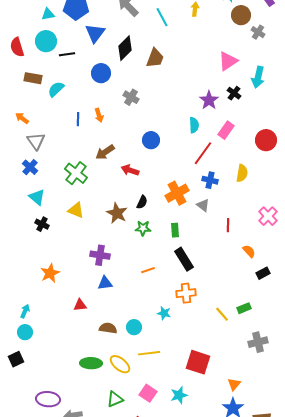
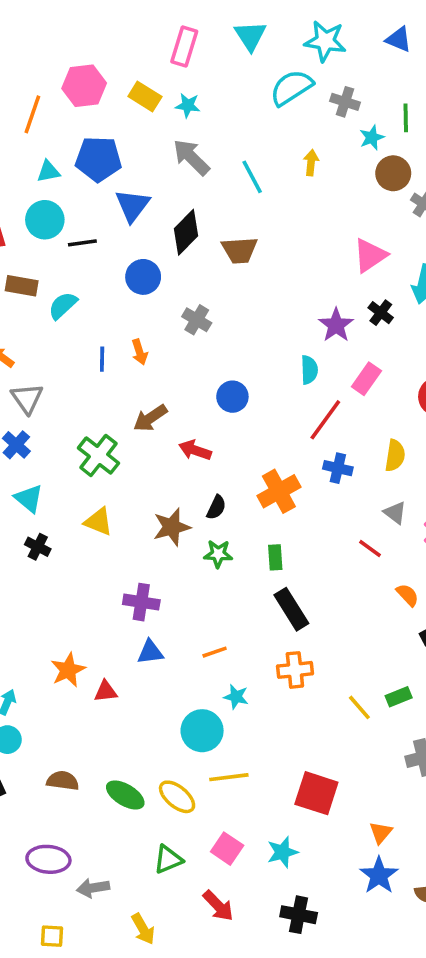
brown trapezoid: (155, 58) -> (240, 250), turned 65
gray triangle: (203, 205) -> (395, 513), moved
brown star: (117, 213) -> (172, 527), turned 30
red line: (228, 225) -> (370, 548), turned -56
orange line: (148, 270) -> (215, 652), moved
orange star: (50, 273) -> (68, 670), moved
cyan star: (164, 313) -> (236, 697), moved
cyan circle: (134, 327) -> (202, 731), size x1.5
brown semicircle: (108, 328) -> (63, 781), moved
green ellipse: (91, 363) -> (125, 795), turned 30

